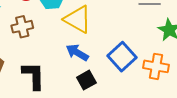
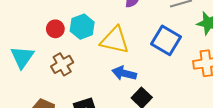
blue square: (122, 57) -> (166, 40), moved

